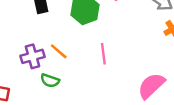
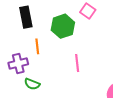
orange line: (59, 51) -> (37, 46), moved, turned 42

